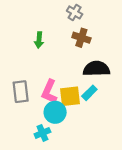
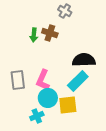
brown cross: (81, 38) -> (50, 33), moved
cyan rectangle: (89, 93) -> (78, 81), size x1.5
yellow square: (70, 96) -> (68, 105), moved

